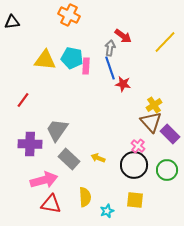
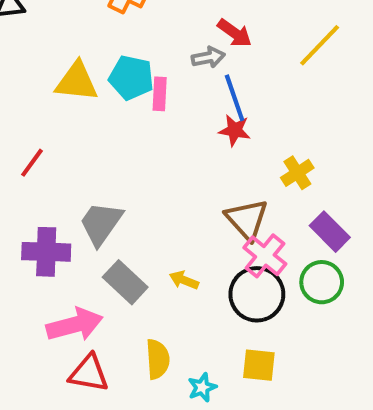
gray arrow: (110, 48) -> (208, 57), turned 70
blue line: (110, 68) -> (235, 98), moved
brown triangle: (151, 122) -> (247, 219), moved
pink cross: (138, 146) -> (265, 256), size x1.5
green circle: (167, 170) -> (322, 282), moved

